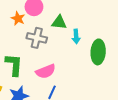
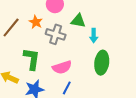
orange star: (18, 18) -> (36, 22), moved
green ellipse: (98, 52) -> (102, 63), moved

